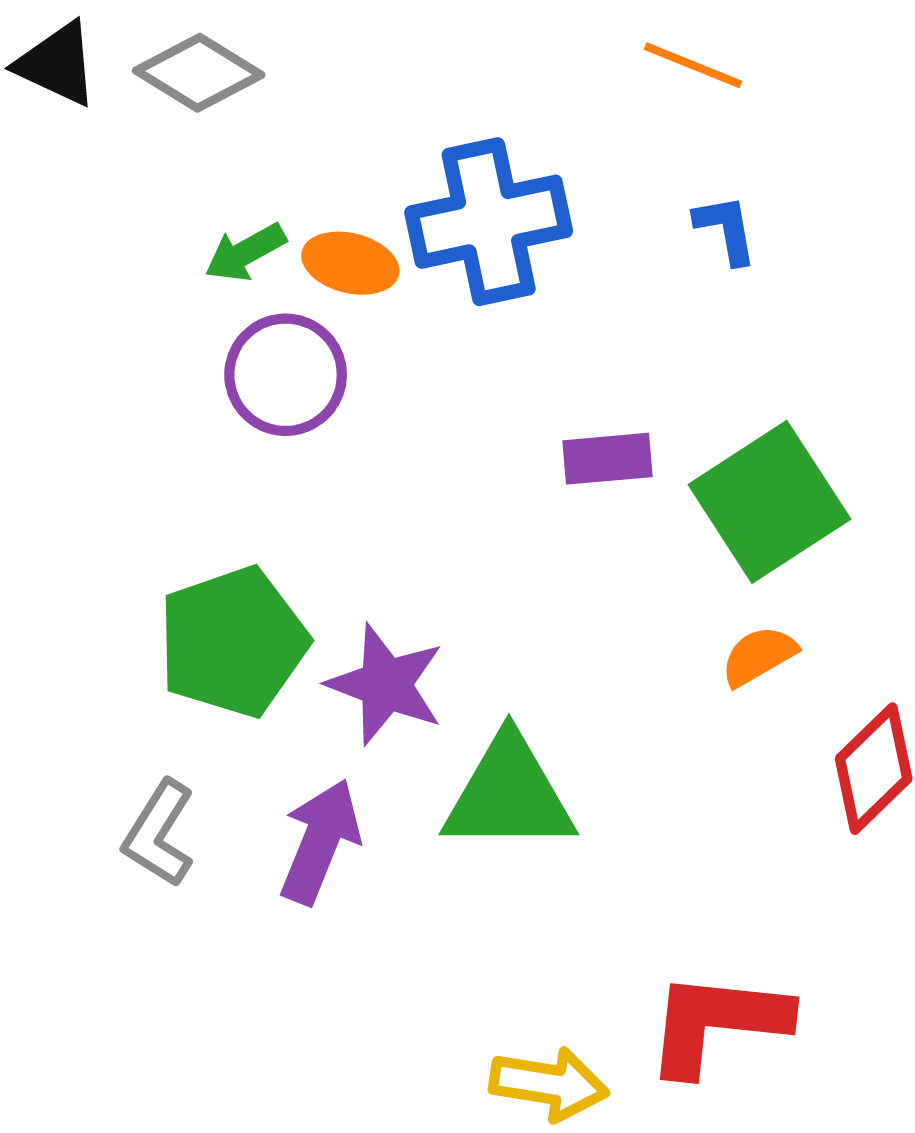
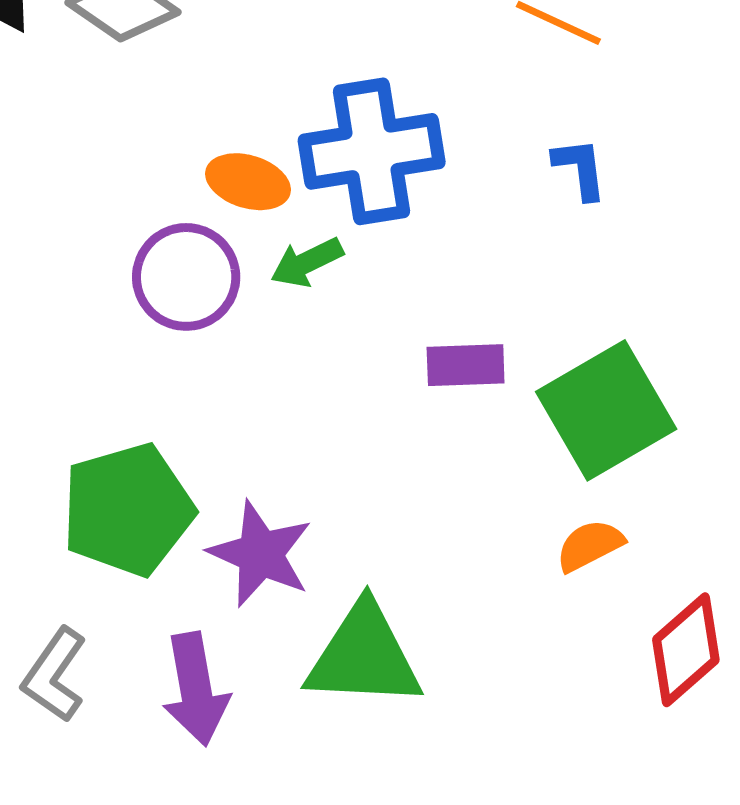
green arrow: (245, 252) -> (307, 262), moved
purple arrow: (320, 841) -> (196, 689), turned 145

